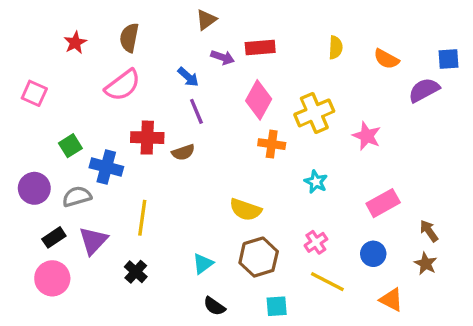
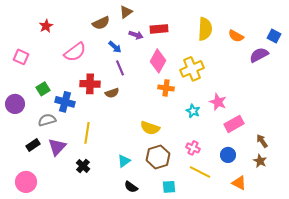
brown semicircle: (129, 38) -> (101, 23), moved, turned -126
yellow semicircle: (336, 47) -> (205, 29), size x1.6
blue square: (449, 59) -> (274, 36), turned 32
pink star: (367, 136) -> (218, 102), moved
purple circle: (34, 188) -> (15, 104), moved
pink cross: (316, 242) -> (193, 148), turned -32
pink circle: (52, 278) -> (26, 182), moved

